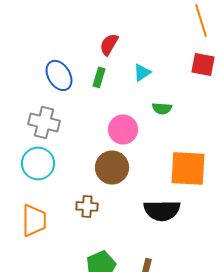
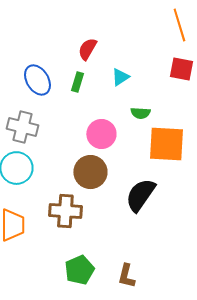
orange square: (188, 168) -> (166, 144), moved
brown cross: (87, 206) -> (65, 211), size x1.5
black semicircle: (162, 210) -> (140, 195), moved, turned 126

